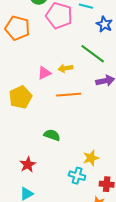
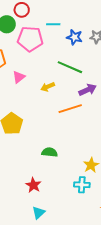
pink triangle: (44, 73) -> (19, 77), moved
orange line: (69, 95) -> (70, 109), moved

